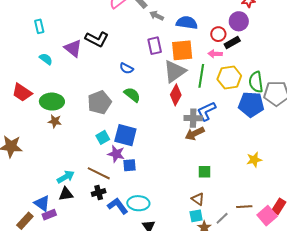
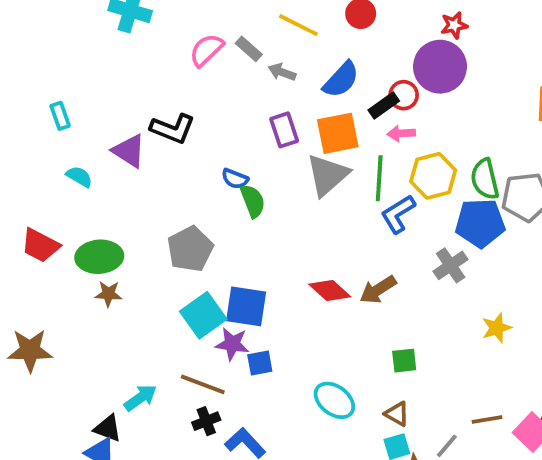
purple circle: (239, 21) -> (440, 67), size x1.4
blue semicircle: (187, 23) -> (341, 80), turned 130
black rectangle: (232, 42) -> (384, 105), moved
green semicircle: (132, 95) -> (253, 201), moved, turned 36
red diamond: (176, 95) -> (330, 290), moved, turned -70
blue L-shape: (206, 111) -> (398, 214), moved
gray cross: (193, 118) -> (451, 265), moved, turned -30
cyan square: (103, 137) -> (203, 315), size x1.6
black triangle: (66, 194) -> (108, 428), moved, turned 35
cyan ellipse: (138, 203) -> (334, 400), moved, turned 40

